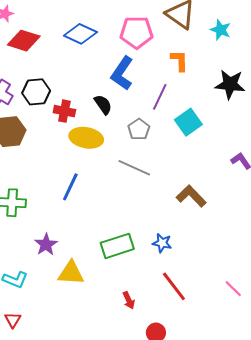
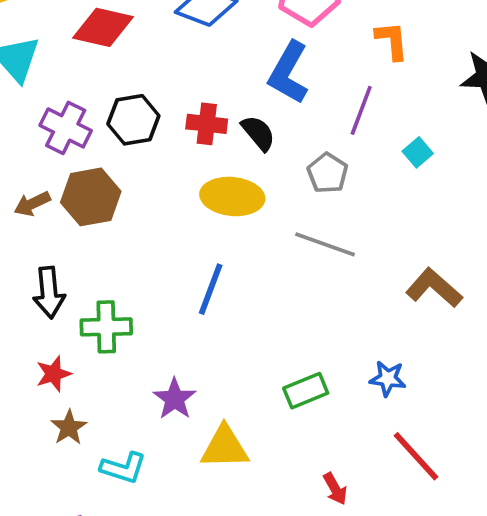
red cross: (64, 111) -> (207, 124), moved
cyan square: (188, 122) -> (418, 152), size x0.6
green rectangle: (117, 246) -> (306, 391), size x0.7

